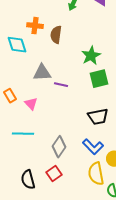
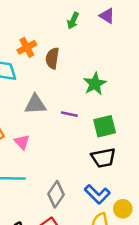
orange cross: (35, 26) -> (27, 47), turned -35
green square: (99, 79) -> (105, 126), moved
purple line: (61, 85) -> (69, 114), moved

